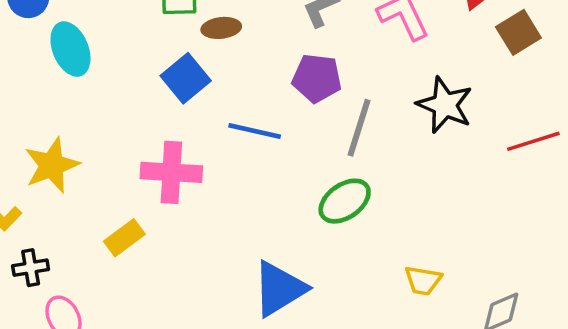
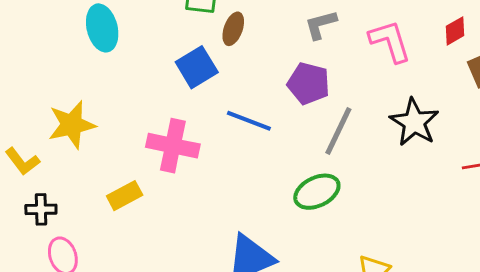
brown ellipse: (221, 28) -> (233, 29), turned -72

